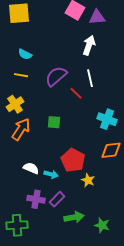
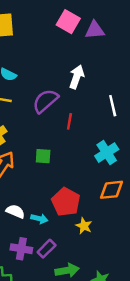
white arrow: (89, 45) -> (77, 77), moved
white line: (90, 78) -> (113, 106), moved
red line: (76, 93) -> (69, 121), turned 56
cyan cross: (107, 119) -> (107, 153), turned 36

